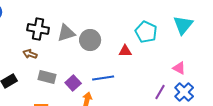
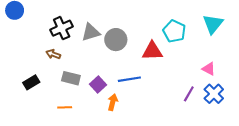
black cross: (38, 29) -> (62, 28), turned -35
red triangle: (125, 51) -> (152, 51), size x1.5

